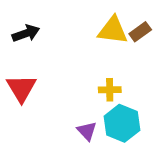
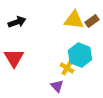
yellow cross: (110, 90) -> (67, 68), moved, turned 32
cyan hexagon: (122, 123) -> (80, 55), moved

